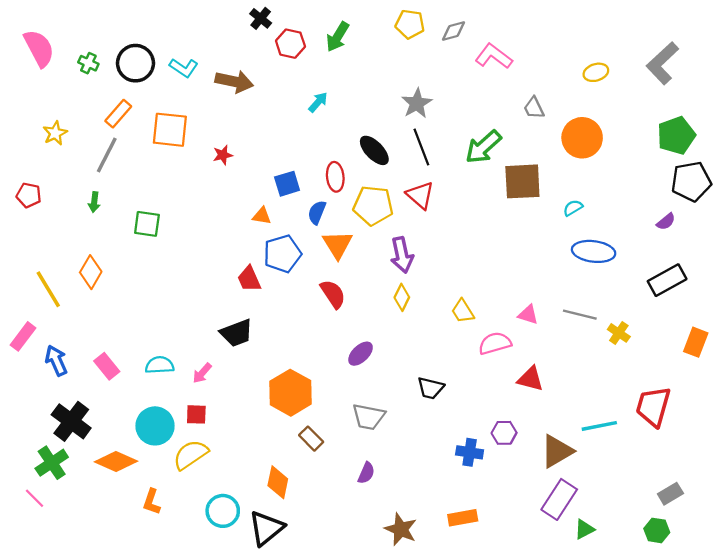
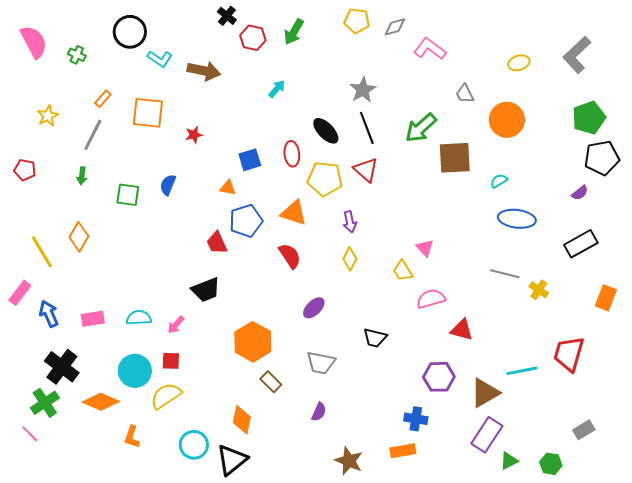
black circle: (135, 63) -> (130, 32), moved
orange rectangle: (118, 114) -> (103, 99), size x0.7
blue semicircle: (317, 212) -> (168, 185), moved
orange triangle: (338, 245) -> (294, 213), turned -40
purple arrow: (402, 255) -> (350, 222), size x0.7
pink triangle: (528, 315) -> (425, 248), moved, turned 30
pink rectangle: (107, 366) -> (93, 319), turned -60
purple hexagon: (504, 433) -> (439, 377), size x1.4
blue cross: (470, 452) -> (416, 419), moved
green hexagon: (657, 530) -> (551, 464), moved

